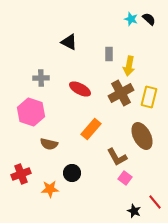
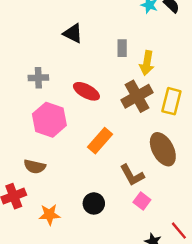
pink hexagon: (31, 112) -> (49, 120), moved
brown semicircle: (49, 144) -> (35, 166), moved
black circle: (72, 173) -> (94, 203), moved

